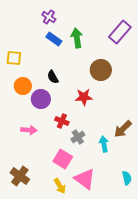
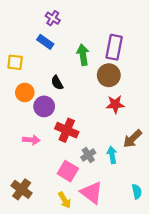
purple rectangle: (120, 32) -> (114, 47), moved, turned -30
green arrow: (77, 38) -> (83, 55), moved
blue rectangle: (54, 39) -> (45, 42), moved
red star: (84, 97) -> (115, 104), moved
red cross: (62, 121) -> (67, 130), size x1.5
gray cross: (78, 137) -> (88, 155), moved

